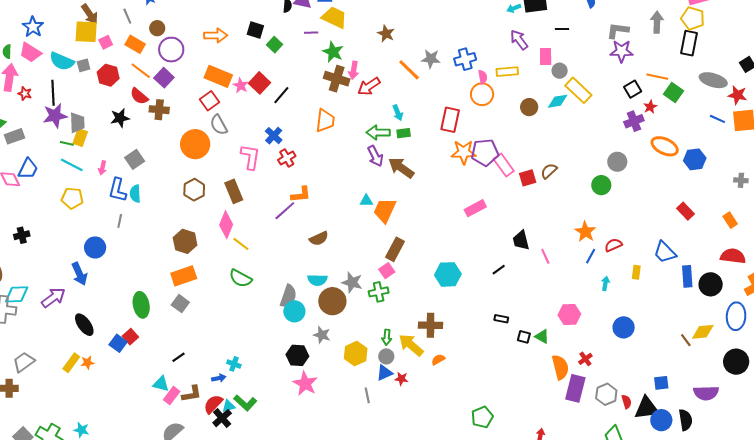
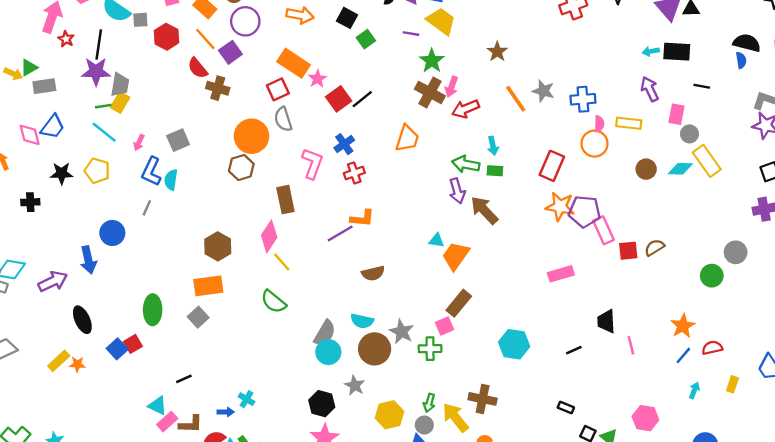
red square: (260, 83) -> (339, 99), moved
black star: (120, 118) -> (62, 173), moved
green line: (67, 143) -> (103, 106), turned -32
brown hexagon: (194, 190) -> (241, 167), moved

